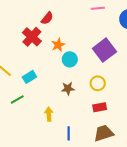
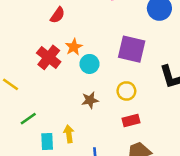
red cross: (32, 37) -> (49, 57), moved
purple square: (104, 50) -> (132, 49), turned -35
cyan rectangle: (29, 77) -> (47, 141), moved, turned -56

